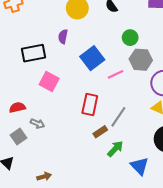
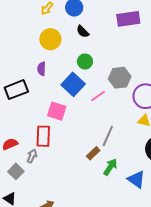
green circle: (130, 38) -> (85, 62), moved
pink square: (49, 82) -> (57, 111), moved
red rectangle: (90, 105) -> (43, 136), moved
gray arrow: (37, 124) -> (32, 156), turned -80

